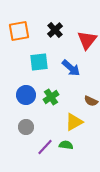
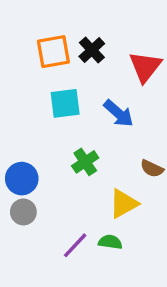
orange square: (19, 31) -> (53, 52), moved
blue circle: (26, 95) -> (22, 179), moved
gray circle: (26, 127) -> (23, 212), moved

